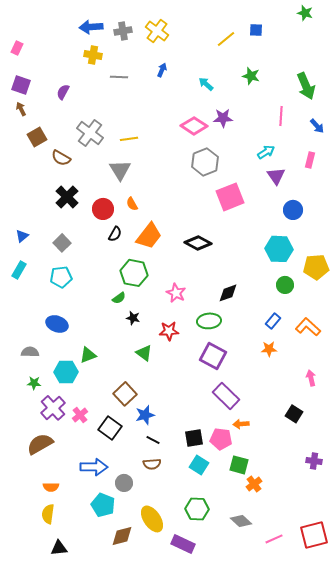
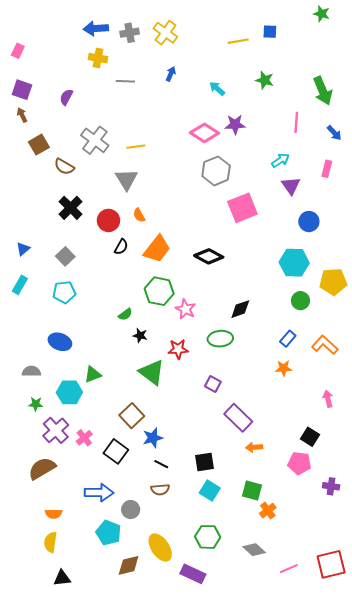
yellow line: (226, 39) -> (238, 41), turned 30
green hexagon: (134, 273) -> (159, 291), moved
green triangle: (144, 353) -> (152, 372), size x1.5
purple square: (213, 356) -> (213, 384), moved, size x0.6
pink pentagon: (221, 439) -> (299, 463), moved

